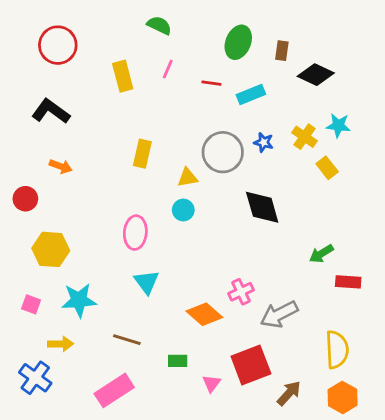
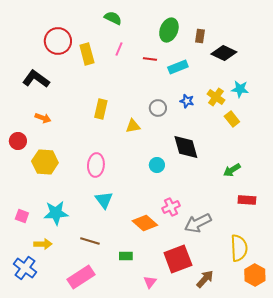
red circle: (58, 45) -> (58, 41), moved
gray circle: (223, 152) -> (158, 108), size x0.6
cyan circle: (183, 210) -> (157, 165), moved
yellow hexagon: (51, 249) -> (45, 162), moved
green arrow: (321, 254) -> (232, 170), moved
pink triangle: (211, 383) -> (150, 282), moved
orange hexagon: (343, 397) -> (255, 275), moved

